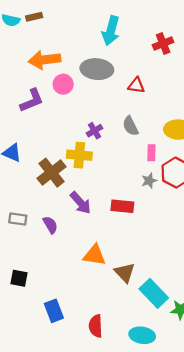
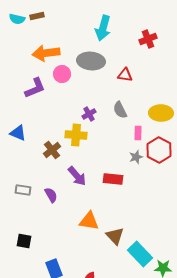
brown cross: (51, 173) -> (52, 150), size x0.7

